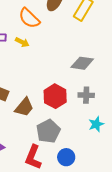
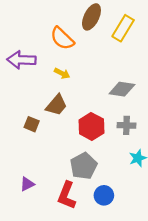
yellow arrow: (22, 42) -> (62, 73), moved
brown trapezoid: (24, 107) -> (56, 105), moved

